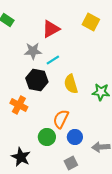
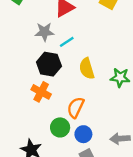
orange cross: (19, 105) -> (41, 92), moved
blue circle: (75, 137) -> (83, 134), moved

